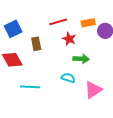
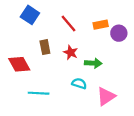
red line: (58, 22) -> (69, 24), turned 66
blue square: (13, 29) -> (30, 15), moved, turned -30
red star: (69, 39) -> (71, 52), moved

